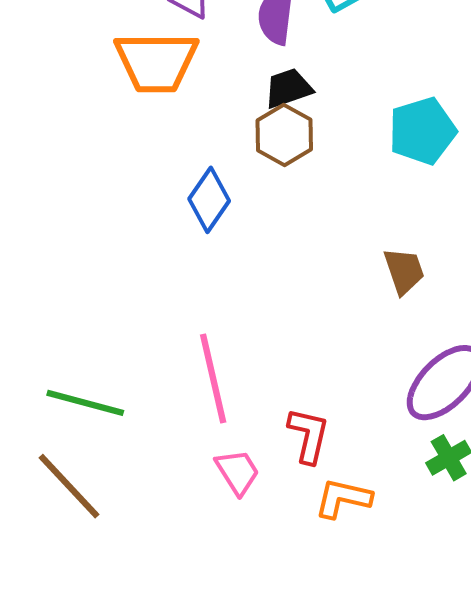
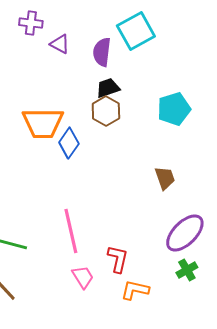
orange trapezoid: (156, 62) -> (43, 123), moved

